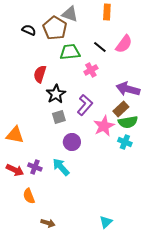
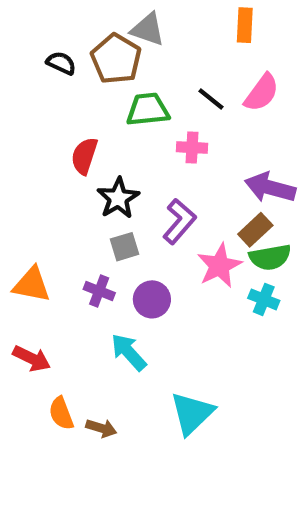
orange rectangle: (107, 12) -> (245, 25), moved
pink cross: (91, 70) -> (192, 148), turned 32
purple cross: (35, 167) -> (99, 291), moved
cyan triangle: (106, 222) -> (192, 413), moved, size x1.6
brown arrow: (48, 223) -> (101, 428), moved

